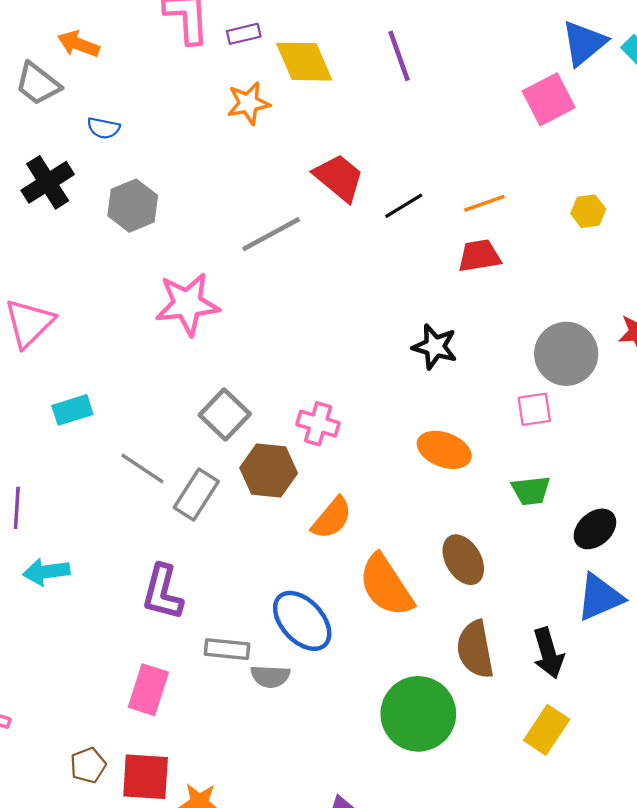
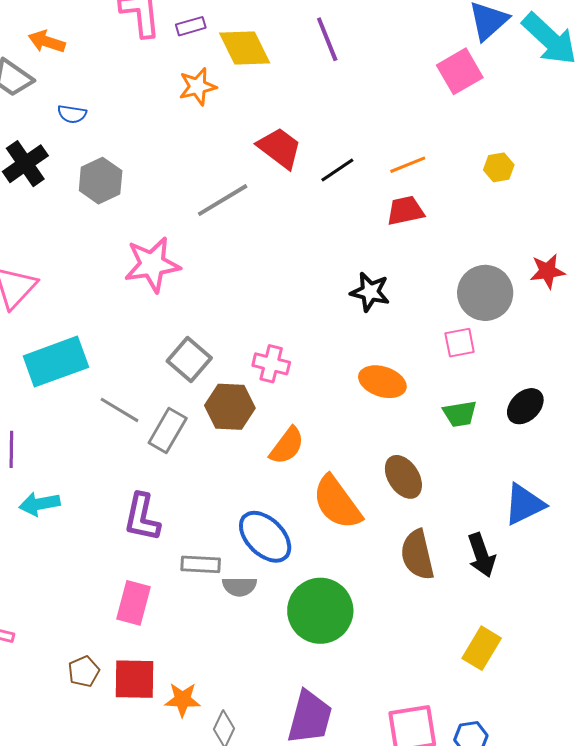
cyan rectangle: (72, 410) -> (56, 362), size x1.8
black ellipse: (595, 529) -> (525, 406), moved
green circle: (418, 714) -> (320, 611), moved
yellow rectangle: (547, 730) -> (482, 648), moved

